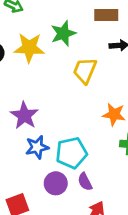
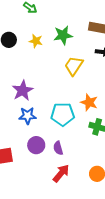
yellow star: (29, 48) -> (36, 41), size x0.6
cyan pentagon: (71, 153) -> (63, 114), moved

